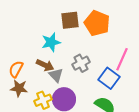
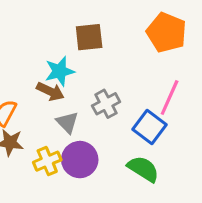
orange pentagon: (97, 23) -> (166, 33), moved
brown arrow: (45, 65) -> (50, 91), moved

